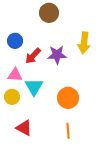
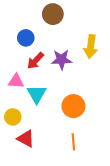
blue circle: (15, 41) -> (26, 38), moved
yellow circle: (12, 97) -> (13, 117), moved

